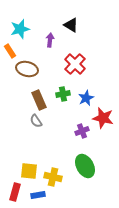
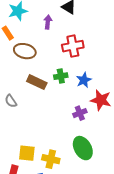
red cross: (75, 64) -> (73, 46), turned 35
brown rectangle: (39, 100) -> (37, 82), turned -42
gray semicircle: (36, 121) -> (11, 101), moved

